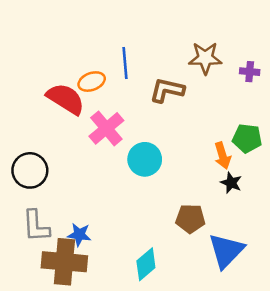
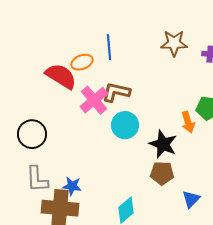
brown L-shape: (167, 90) -> (116, 92), moved
black star: (231, 183) -> (163, 144), moved, size x1.6
blue triangle: (226, 251) -> (191, 199), size x0.6

